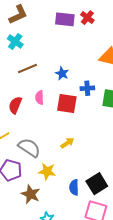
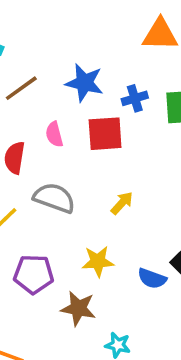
blue star: (62, 74) -> (84, 83), size x1.5
gray semicircle: (29, 148) -> (54, 198), moved
blue semicircle: (74, 187) -> (152, 279), turned -56

